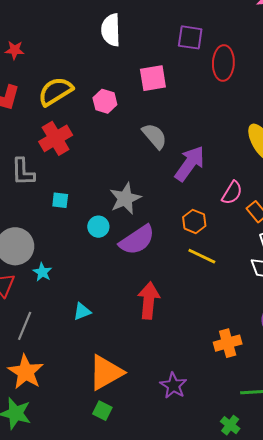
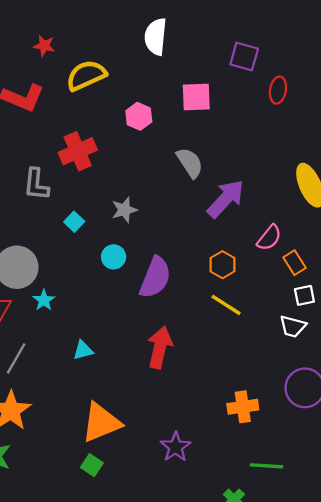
red ellipse: (223, 63) -> (278, 90), size x0.7
yellow semicircle: (55, 91) -> (86, 75), moved
gray star: (125, 198) -> (124, 210), moved, size x0.7
cyan square: (60, 200) -> (74, 222), turned 30
purple semicircle: (137, 240) -> (155, 277), turned -42

